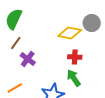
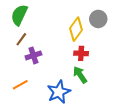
yellow diamond: (70, 33) -> (76, 29), turned -65
purple cross: (28, 59) -> (33, 55), turned 35

